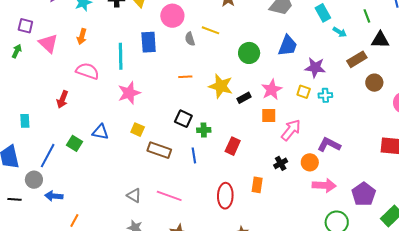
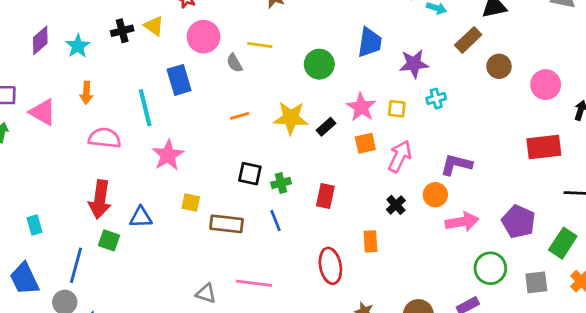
yellow square: (304, 92) -> (397, 109), moved
red arrow: (62, 99) -> (100, 199), moved, size x1.5

